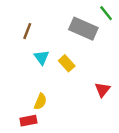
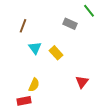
gray rectangle: (83, 29) -> (70, 24), size x0.6
red triangle: (103, 90) -> (82, 82), moved

